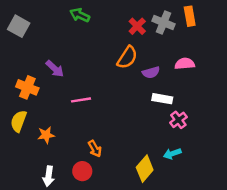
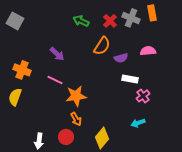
green arrow: (80, 15) -> (81, 21), moved
purple arrow: (55, 69) -> (57, 54), moved
pink line: (81, 100) -> (55, 80), moved, turned 35
orange star: (46, 135) -> (76, 96), moved, size x1.5
yellow diamond: (145, 169) -> (102, 138), moved

